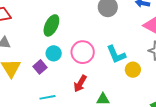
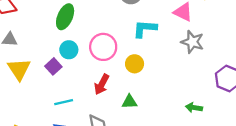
cyan L-shape: (116, 54) -> (145, 29), moved, turned 120
yellow circle: (133, 70) -> (135, 64), moved

